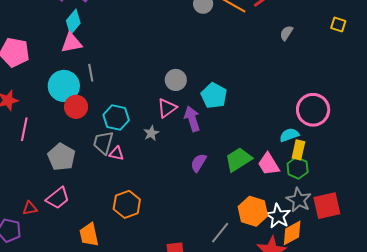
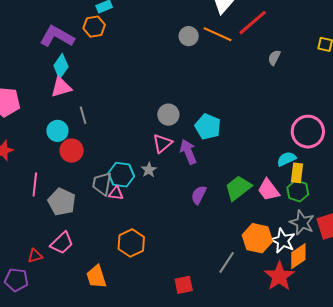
cyan circle: (64, 86) -> (57, 131), size x0.7
cyan hexagon: (116, 117) -> (121, 175), moved
pink line: (24, 129) -> (35, 184), moved

